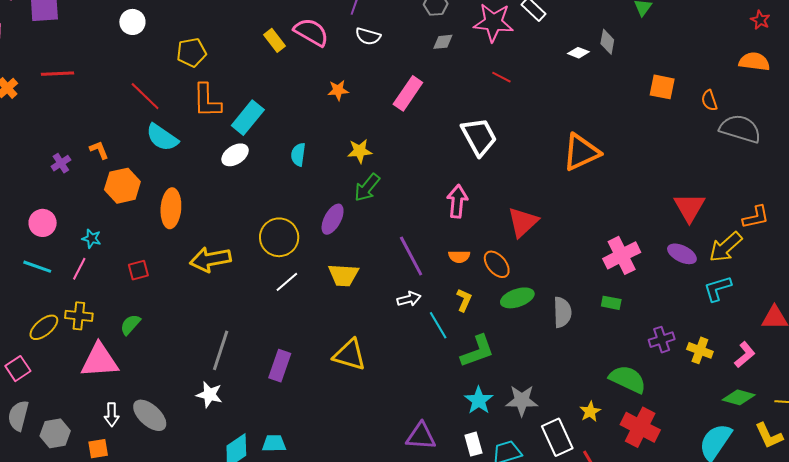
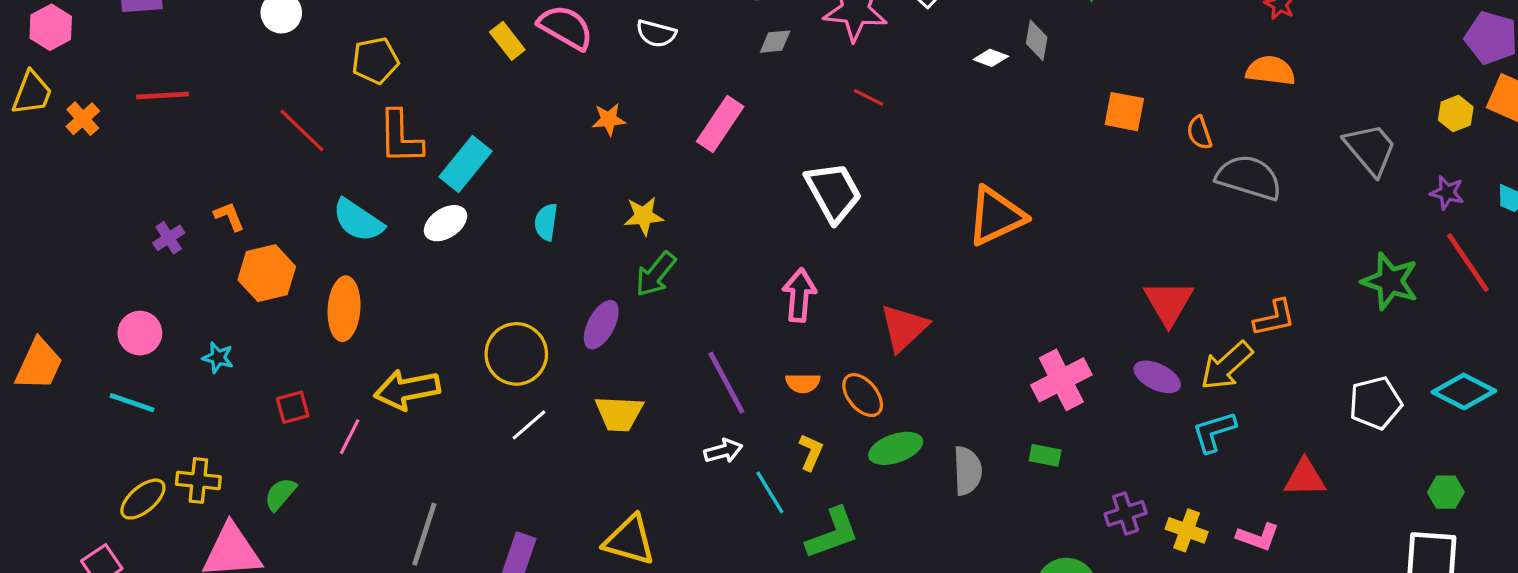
cyan semicircle: (162, 137) -> (358, 220), moved
pink line: (79, 269) -> (350, 437), moved
pink L-shape: (745, 355) -> (1258, 537), turned 60

